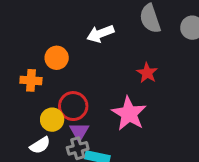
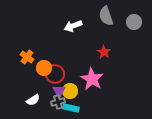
orange circle: (57, 58) -> (44, 68), moved
orange cross: (31, 80) -> (27, 57), turned 32
yellow circle: (52, 120) -> (70, 91), moved

